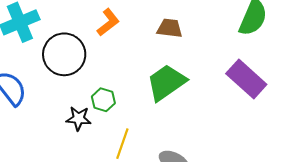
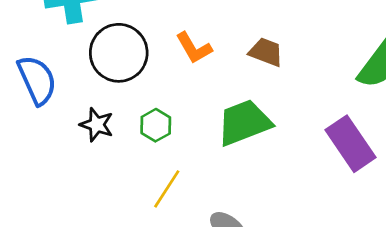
orange L-shape: (108, 22) -> (194, 48), moved, turned 84
black star: (79, 119) -> (97, 125), moved

